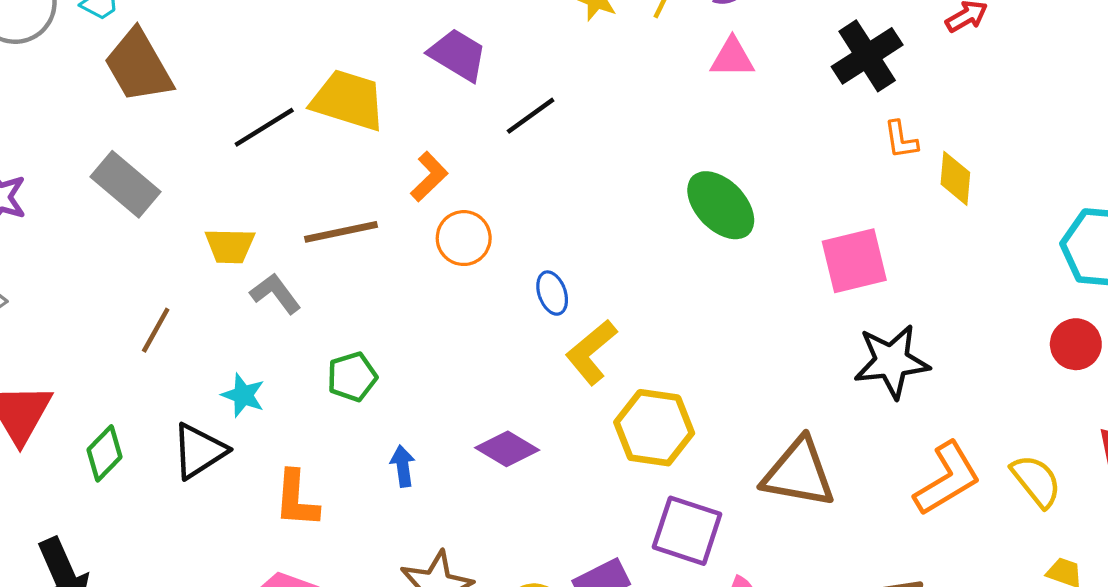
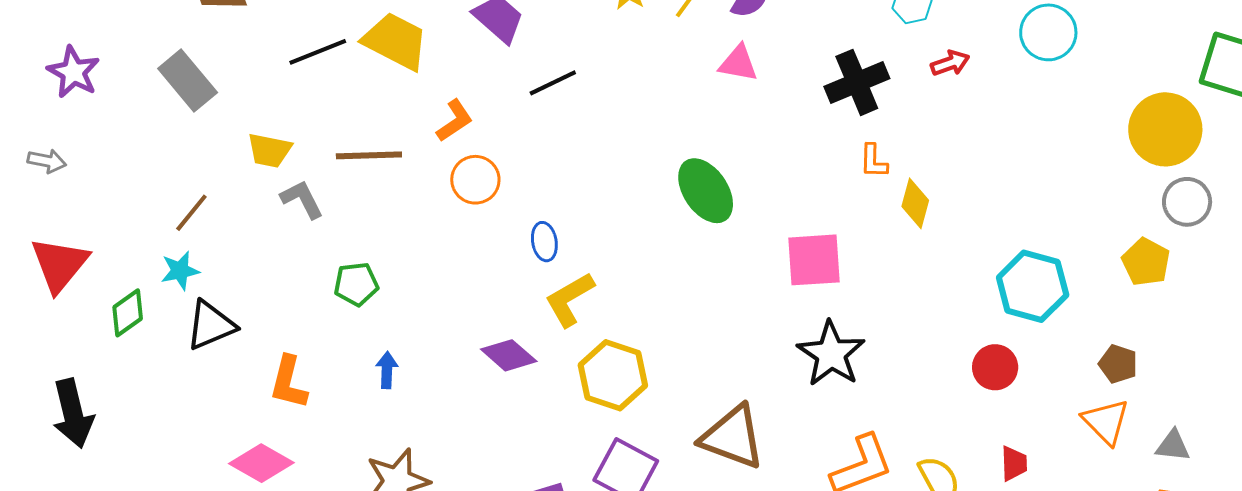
black star: (892, 361) -> (831, 354), turned 30
cyan star: (243, 395) -> (180, 271), moved, turned 30
purple diamond: (507, 449) -> (509, 355), moved

